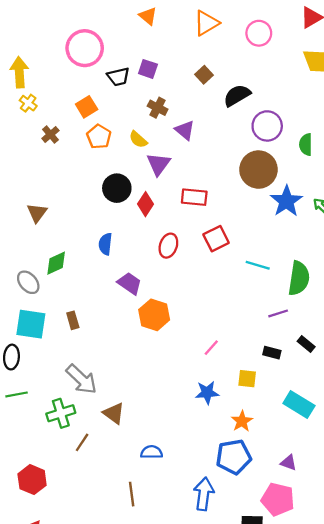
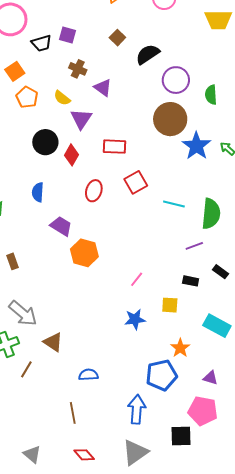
orange star: (242, 421) -> (180, 348), moved

